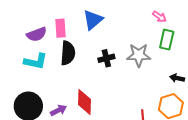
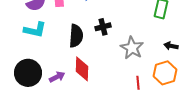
black semicircle: (68, 53) -> (76, 36), moved
gray star: (139, 55) -> (132, 48), moved, turned 30

